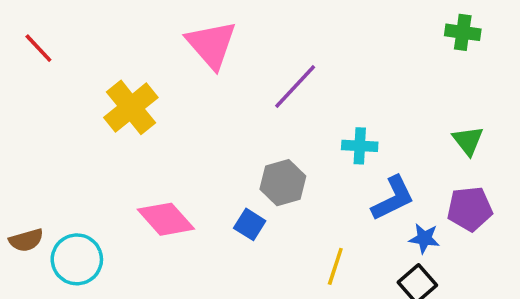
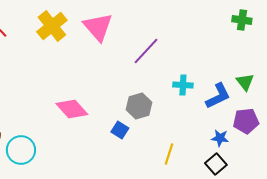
yellow cross: (131, 107) -> (52, 26), moved
blue L-shape: (393, 198) -> (218, 96), moved
pink diamond: (166, 219) -> (72, 109), moved

